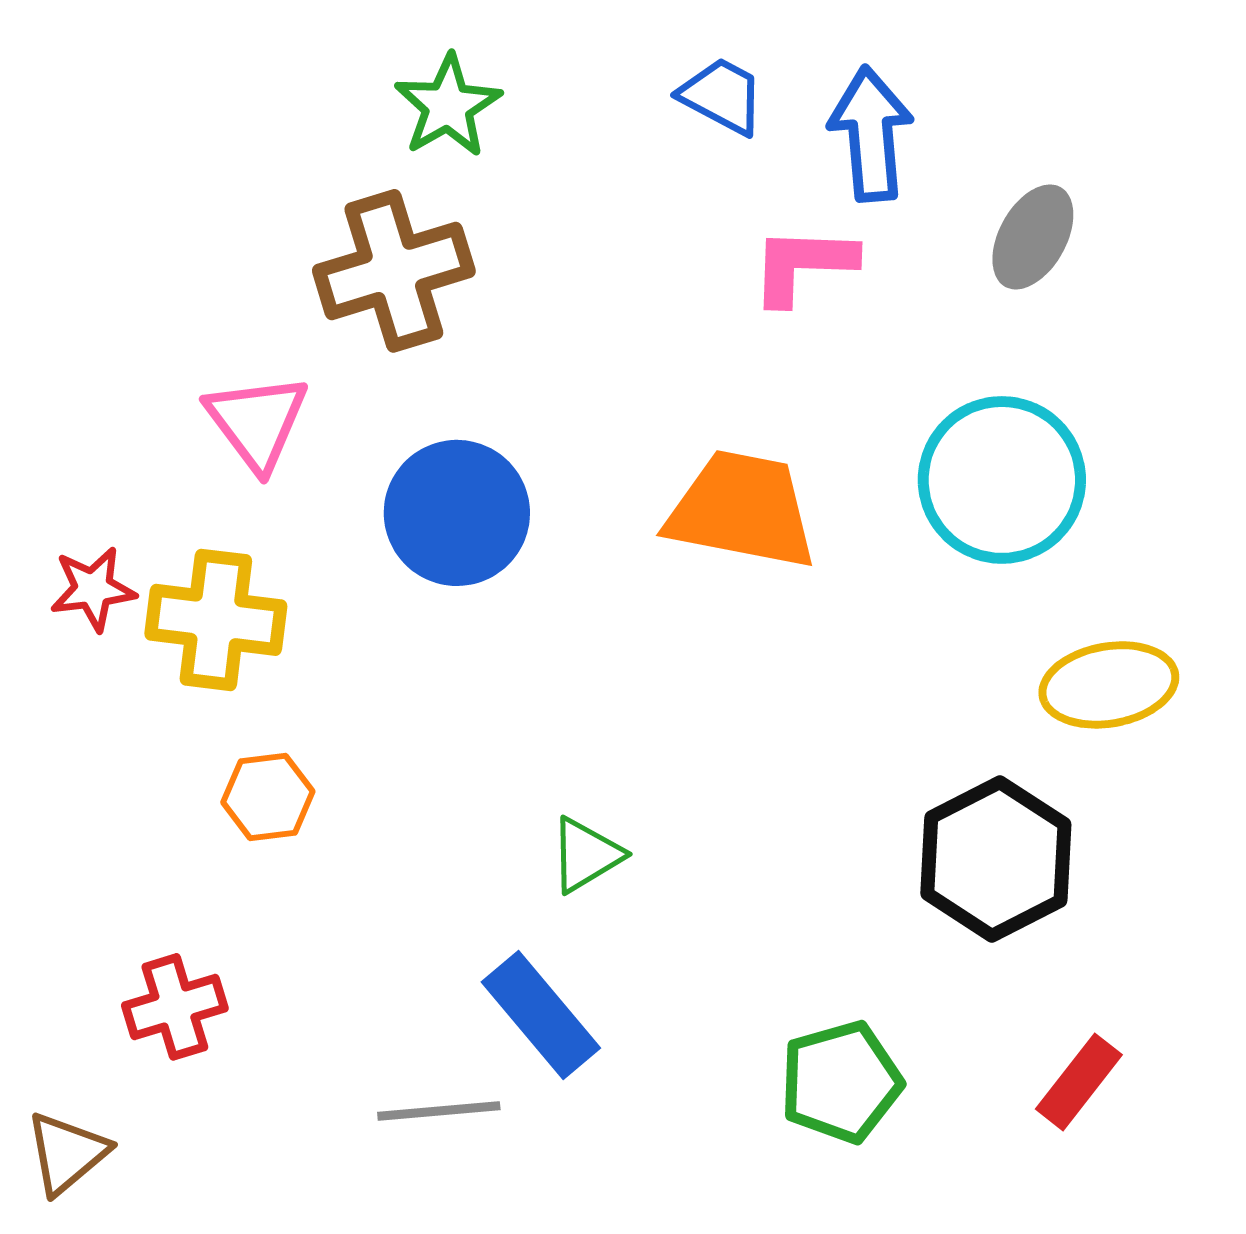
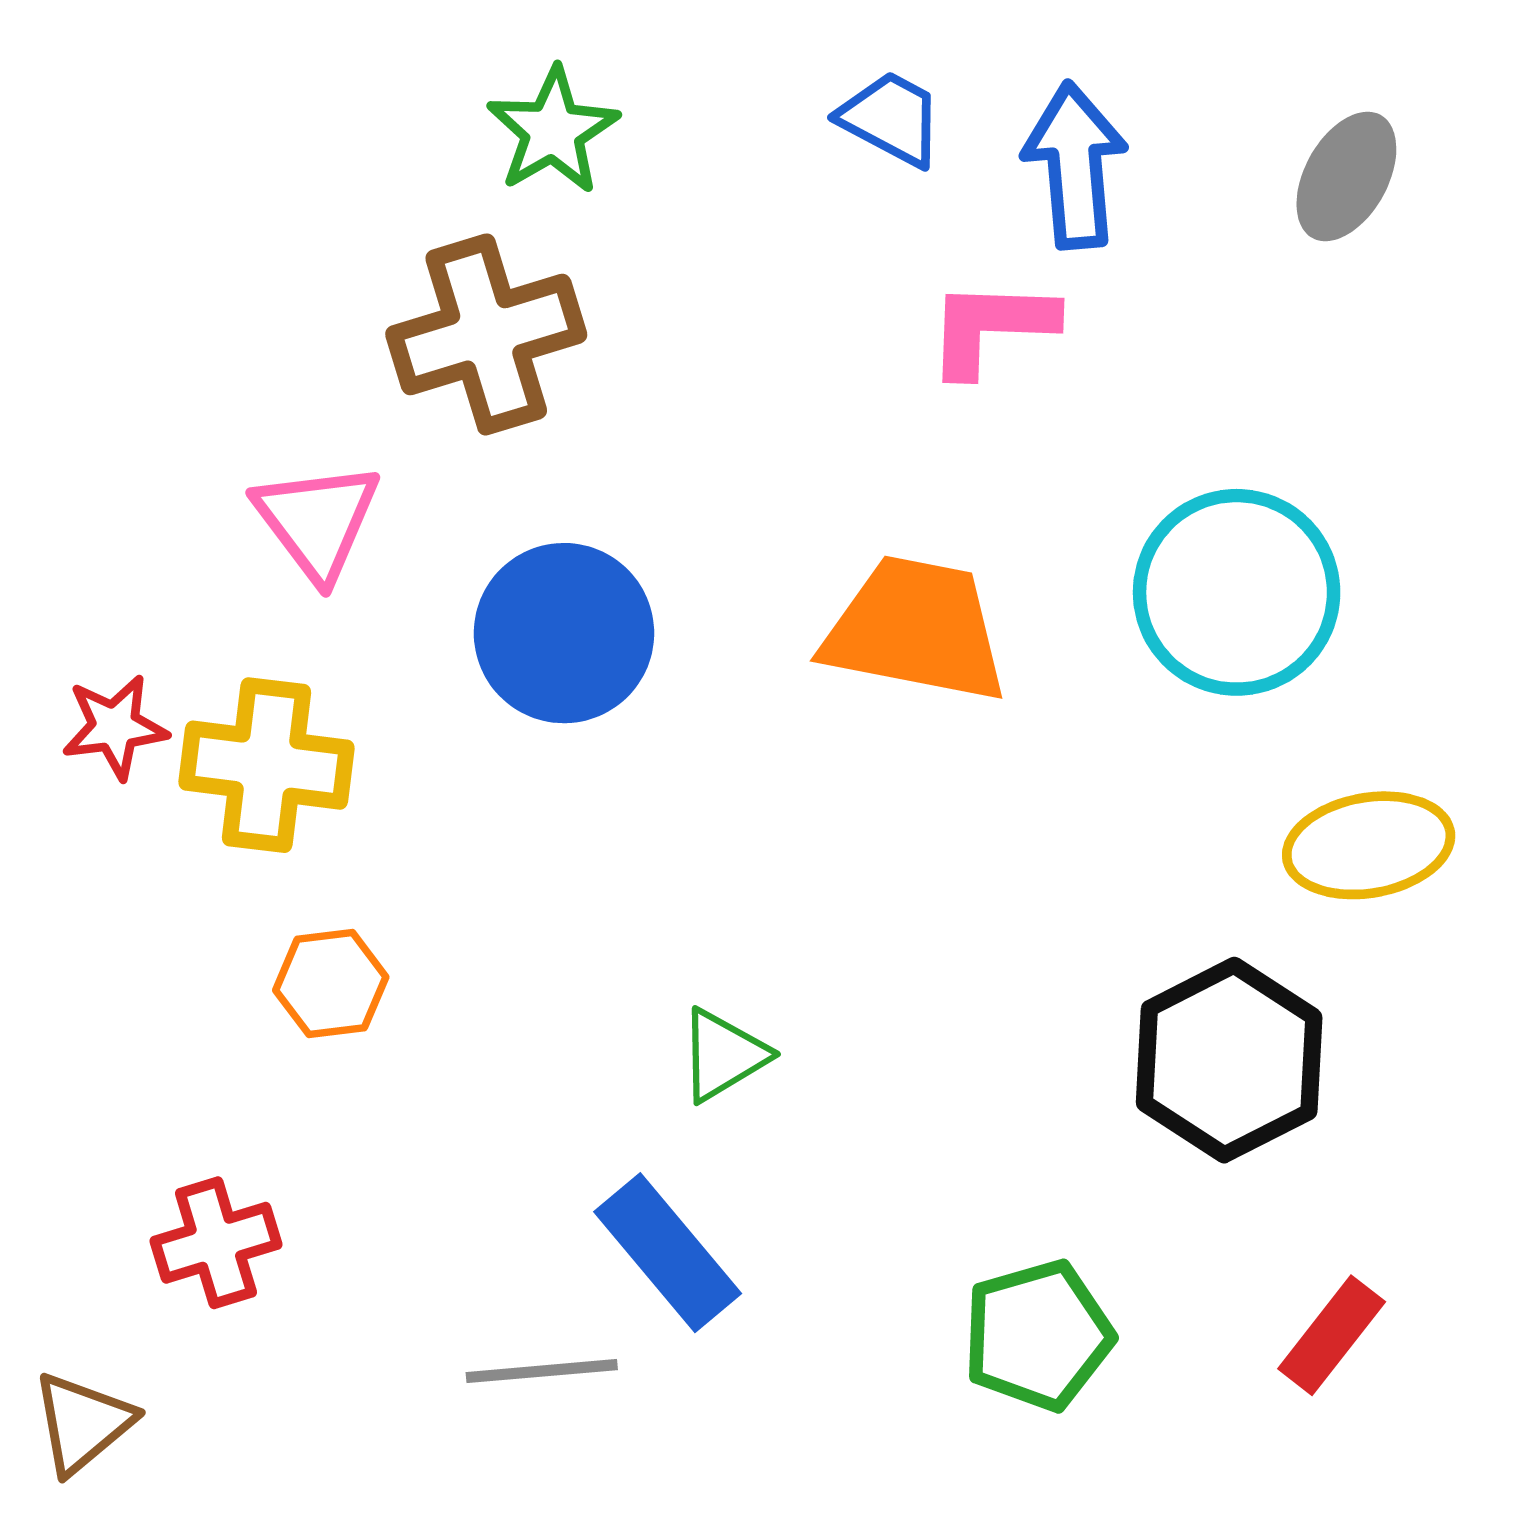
gray ellipse: (1033, 237) -> (1346, 176), moved

